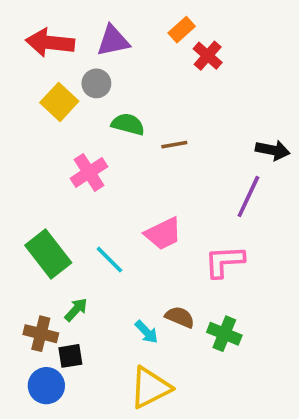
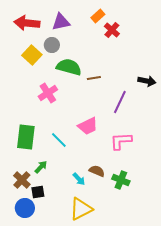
green semicircle: (128, 124) -> (69, 67), size x1.4
purple line: (248, 197) -> (120, 102), moved
green rectangle: (48, 254) -> (26, 137), turned 45
brown cross: (41, 334) -> (22, 180), turned 30

